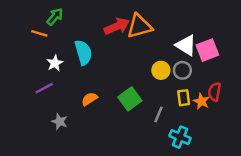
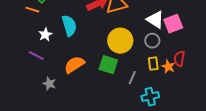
yellow circle: (161, 70) -> (120, 41), moved, size x1.6
purple line: (44, 88) -> (36, 56), turned 56
orange semicircle: (89, 99) -> (74, 65), size x1.5
green square: (130, 99) -> (108, 65), turned -36
cyan cross: (180, 137) -> (150, 97), turned -36

